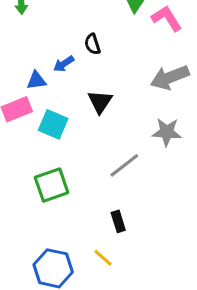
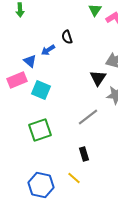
blue triangle: (36, 80) -> (30, 61), turned 48
black triangle: (100, 102) -> (98, 78), moved

